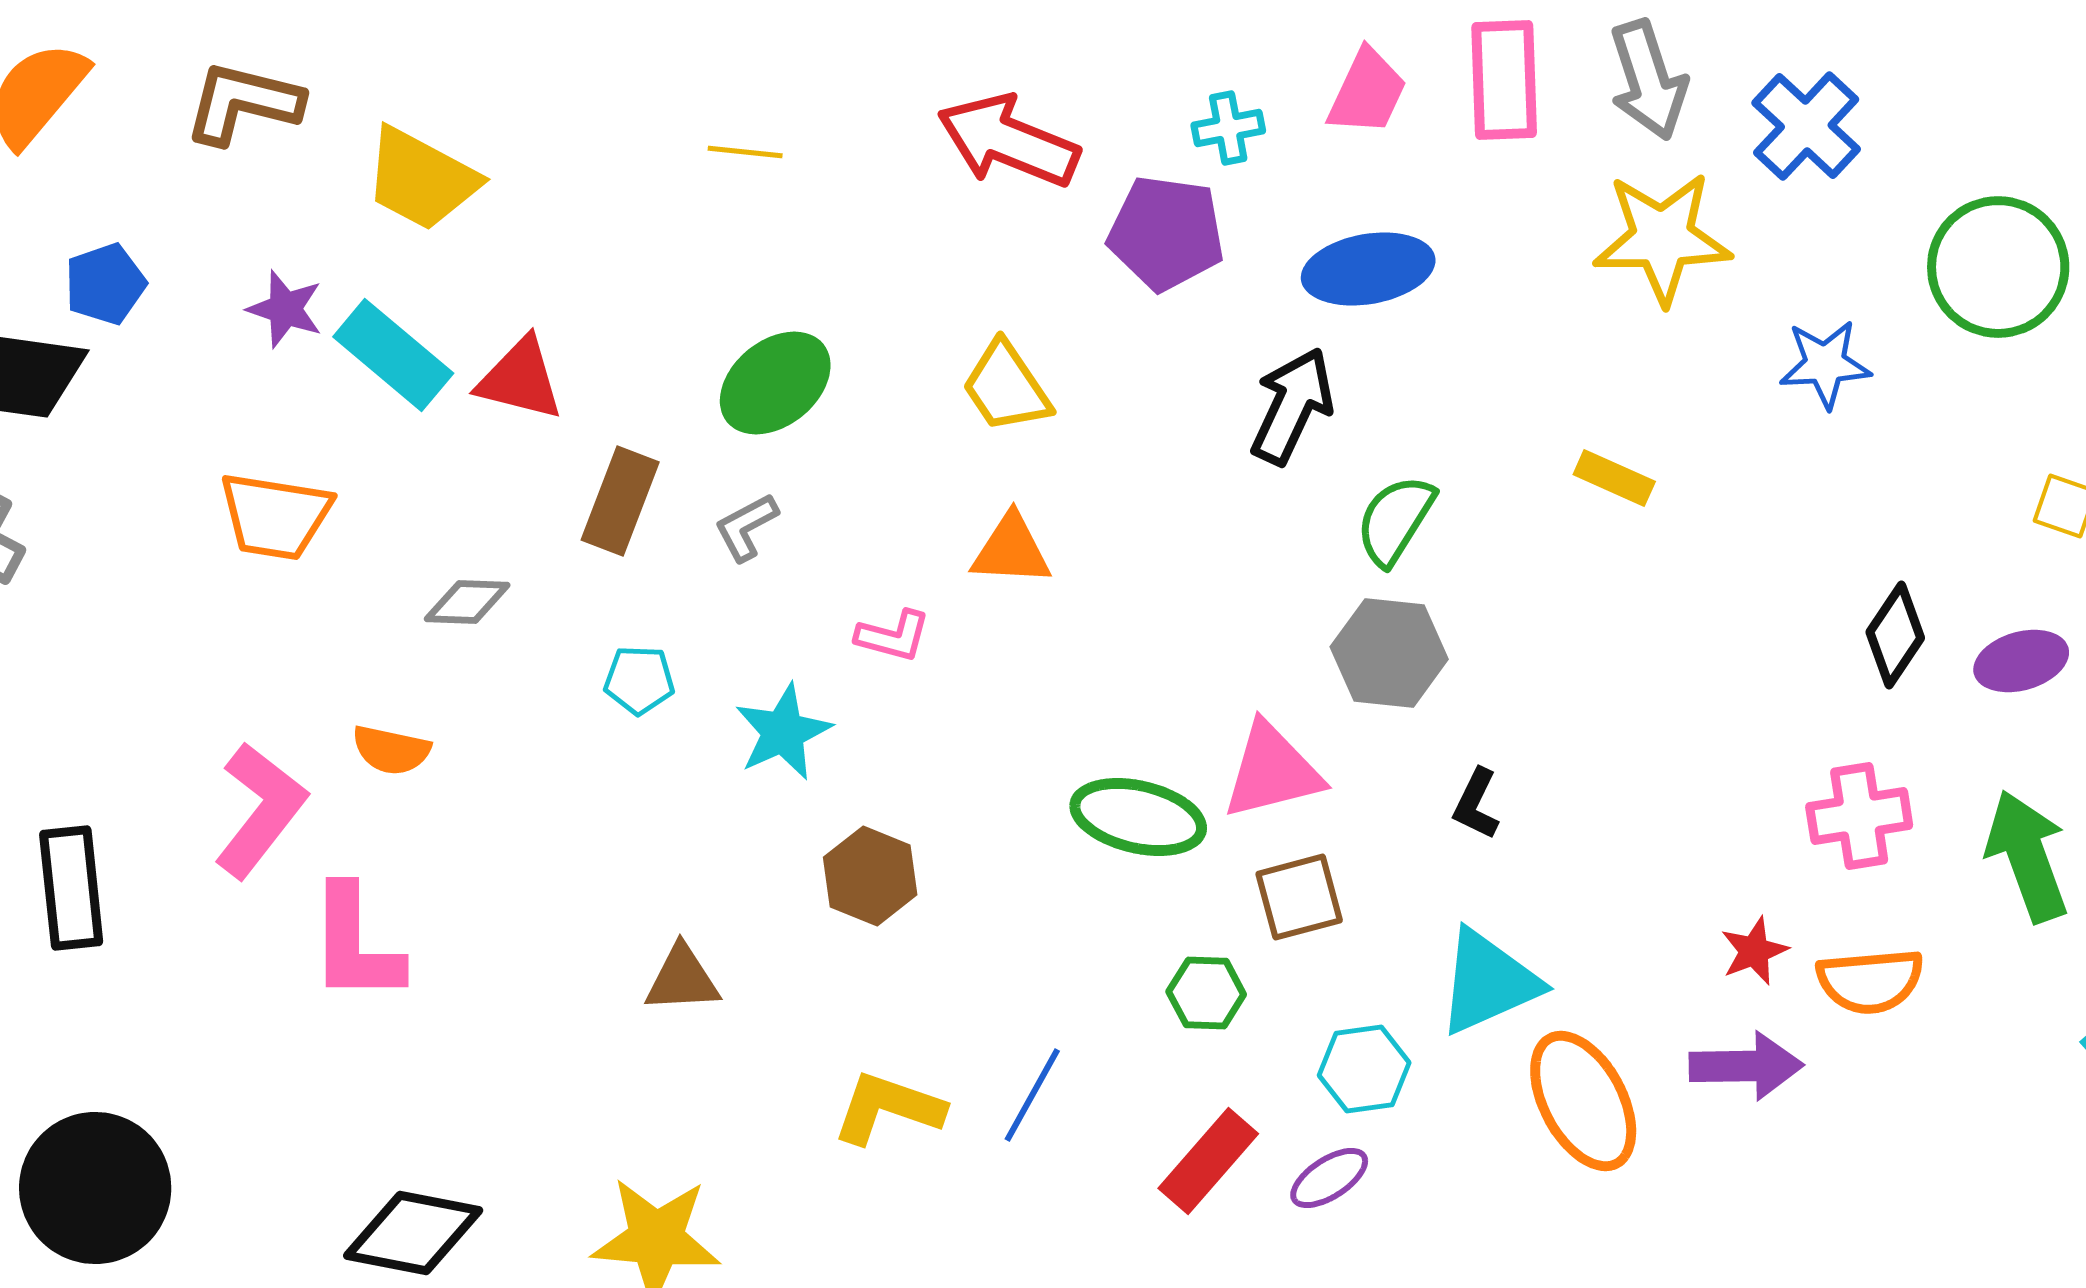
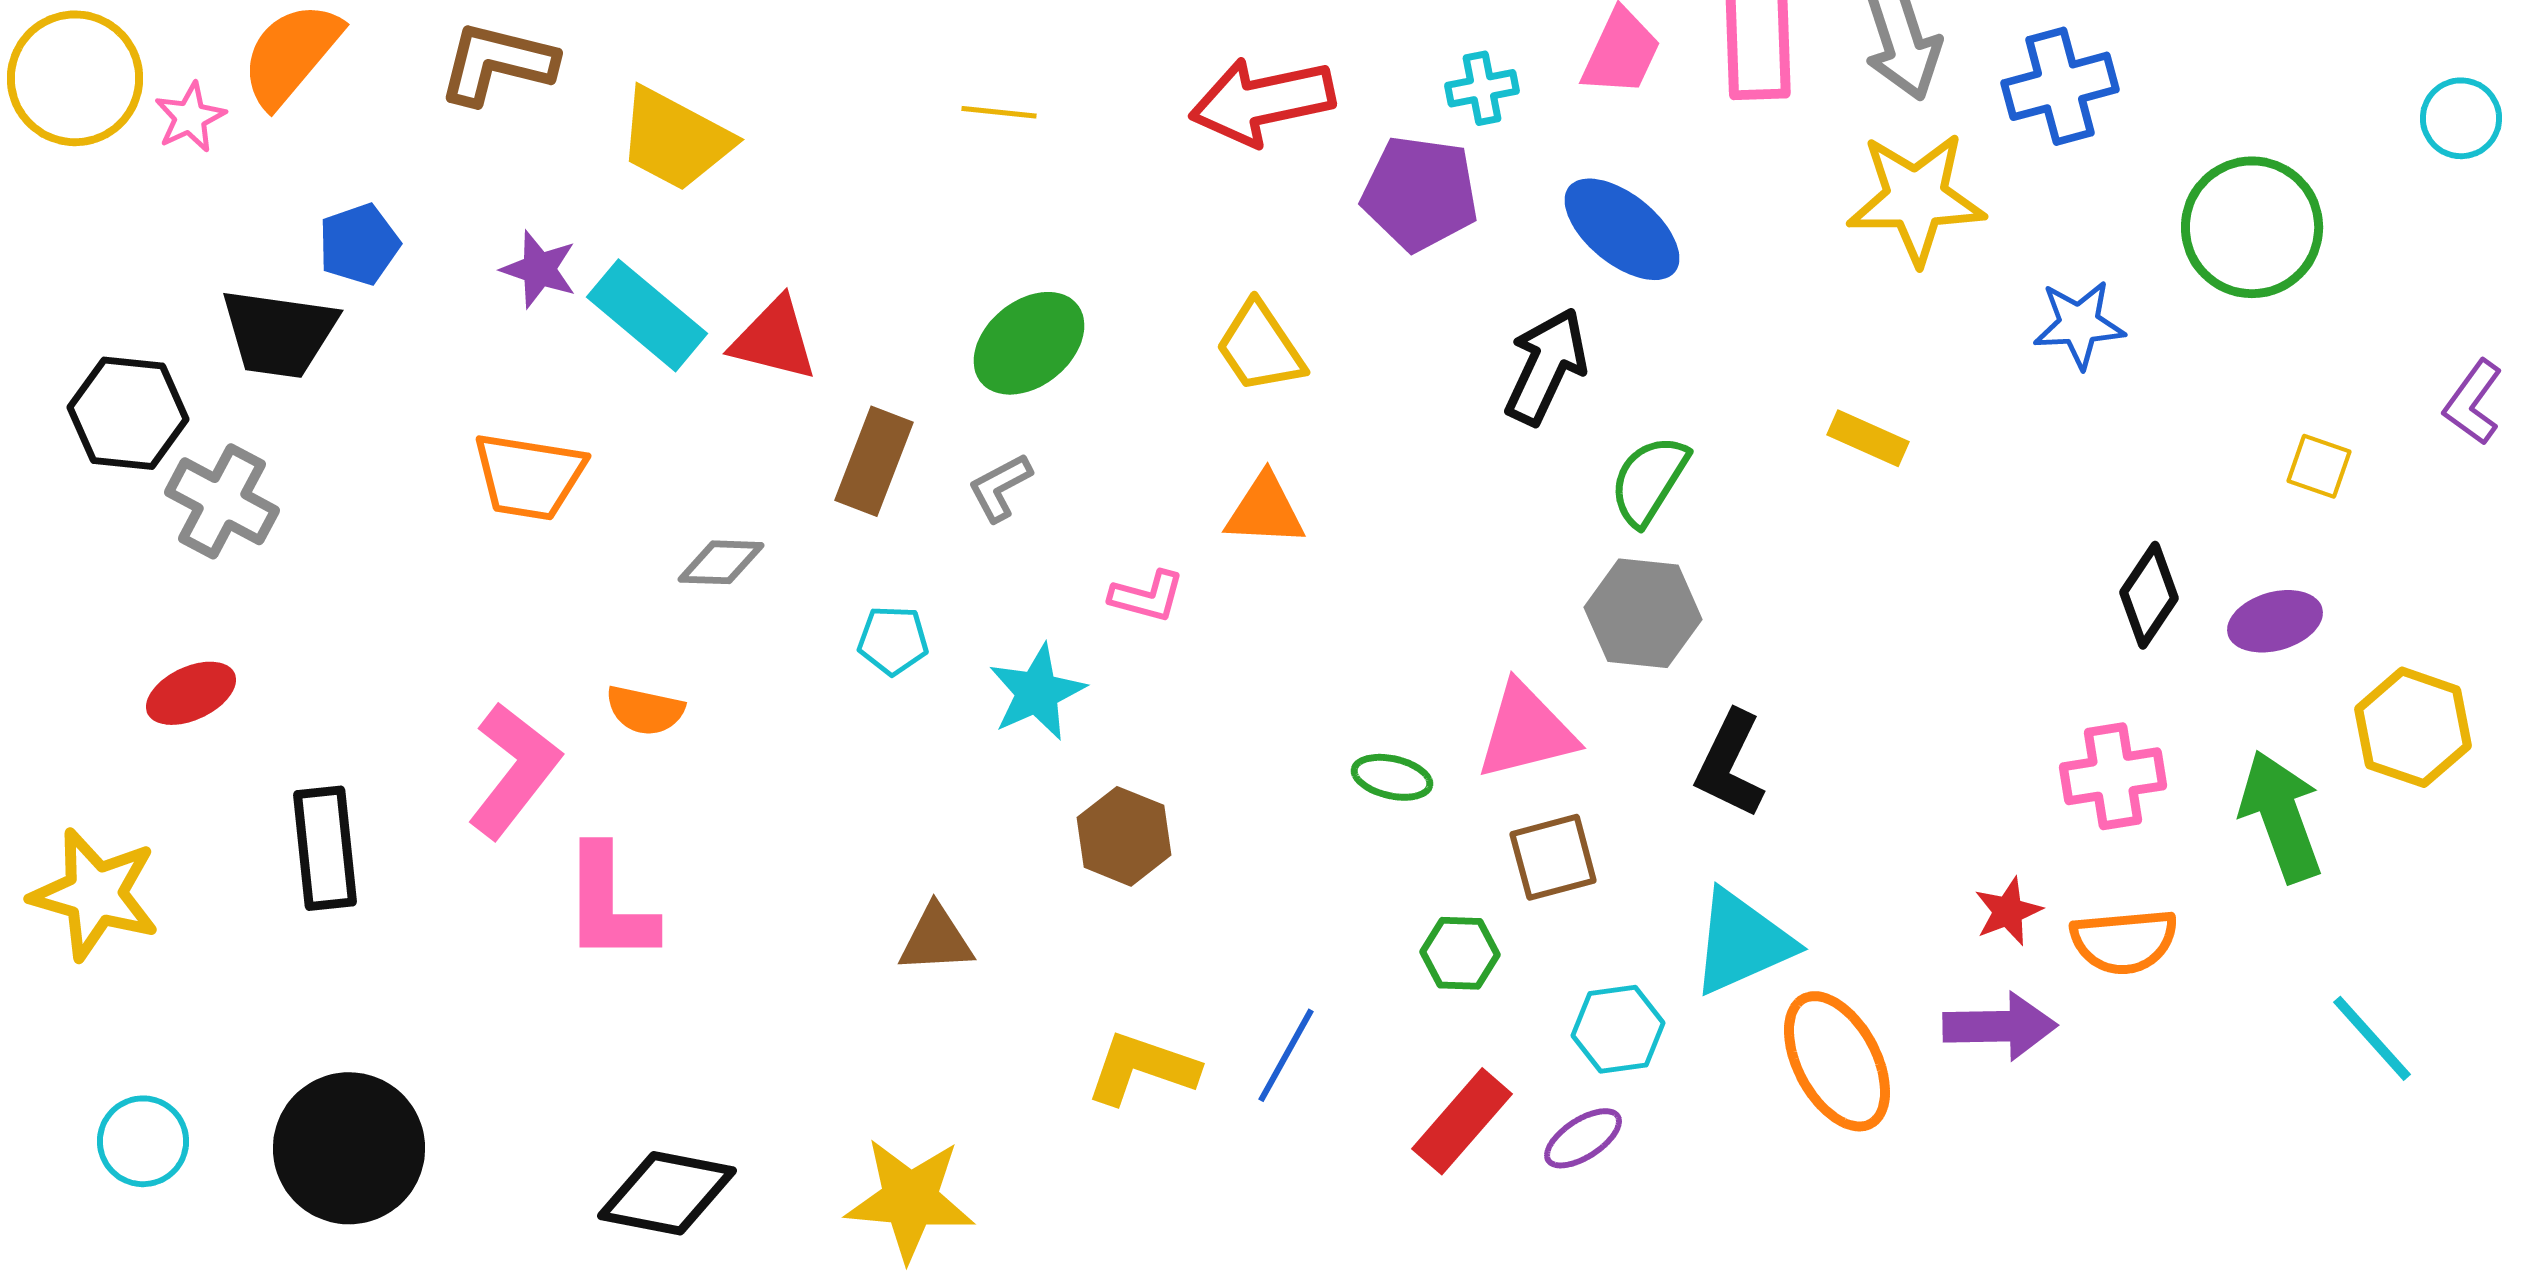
blue cross: (1806, 126) -> (2060, 86), turned 32
red arrow: (1008, 141) -> (1262, 101), turned -34
blue ellipse: (1368, 269) -> (1622, 229), turned 49
black L-shape: (1476, 804) -> (1730, 764), size x1.5
green ellipse: (1138, 817) -> (1392, 777), size x0.6

